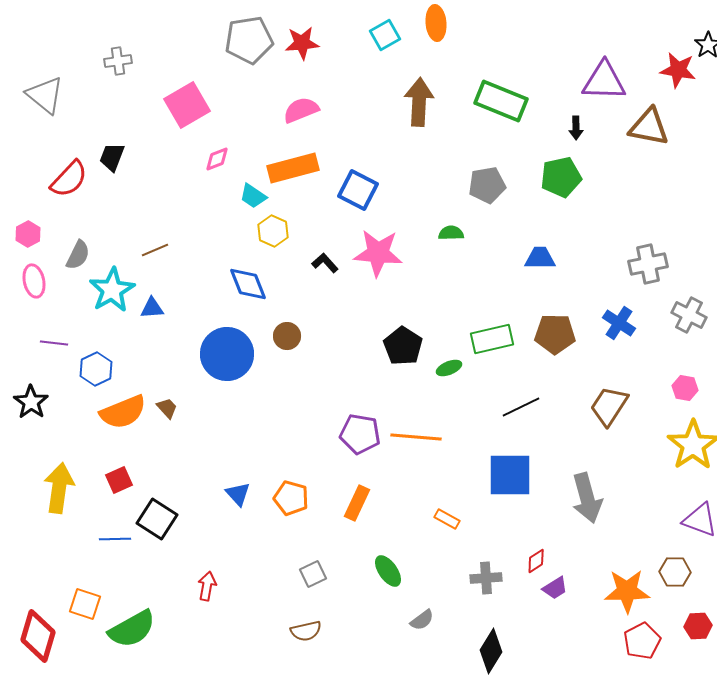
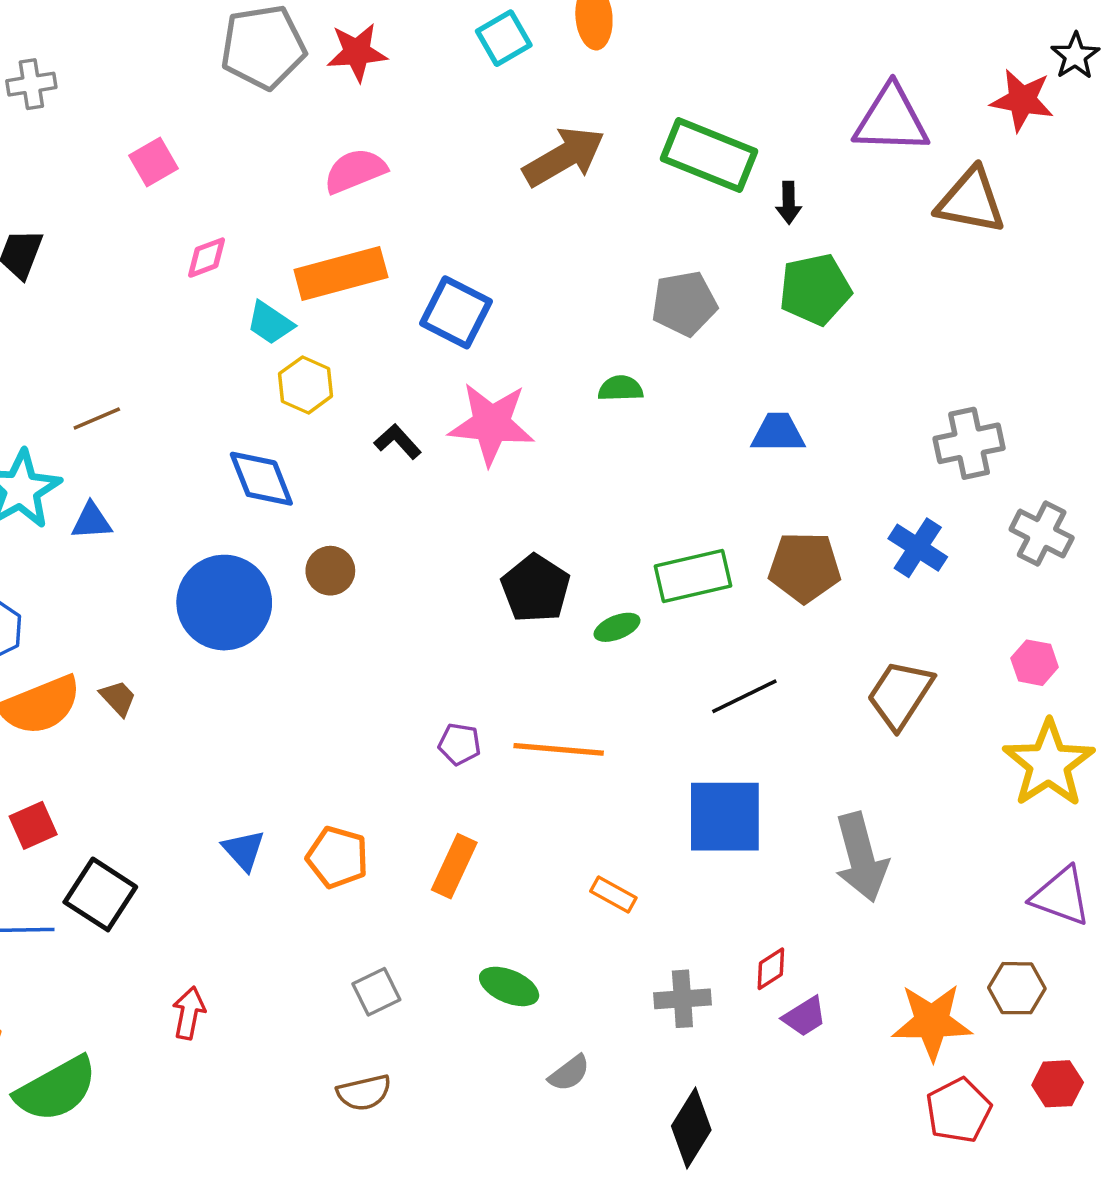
brown arrow: (419, 102) -> (564, 157), turned 57
pink square: (187, 105) -> (153, 162), size x0.6
black arrow: (576, 128) -> (789, 203), moved
purple pentagon: (360, 434) -> (460, 744), size x0.6
green ellipse: (388, 571) -> (509, 986), turned -32

